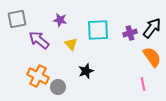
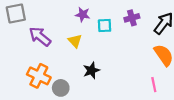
purple star: (60, 20) -> (83, 15), moved
cyan square: (98, 30) -> (105, 26), size x0.6
purple cross: (130, 33) -> (132, 18), moved

